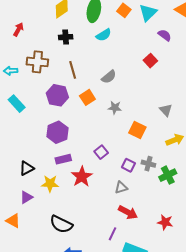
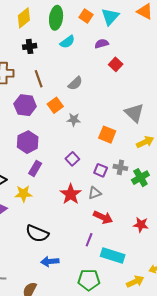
purple semicircle: (165, 35) -> (102, 44), moved, turned -48
gray star: (115, 108) -> (74, 120), moved
gray triangle: (166, 110) -> (134, 113), size x1.5
purple rectangle: (63, 159) -> (35, 168), turned -42
red star: (82, 177) -> (71, 194), moved

